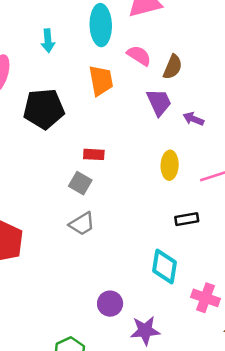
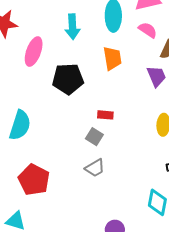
cyan arrow: (48, 41) -> (72, 27), size x1.4
pink semicircle: (139, 56) -> (148, 30), moved

